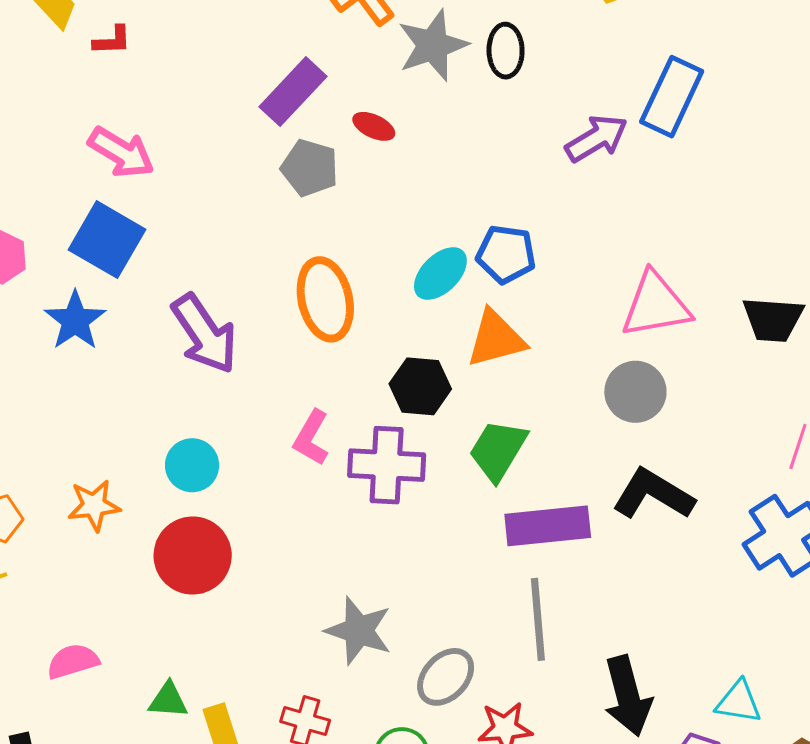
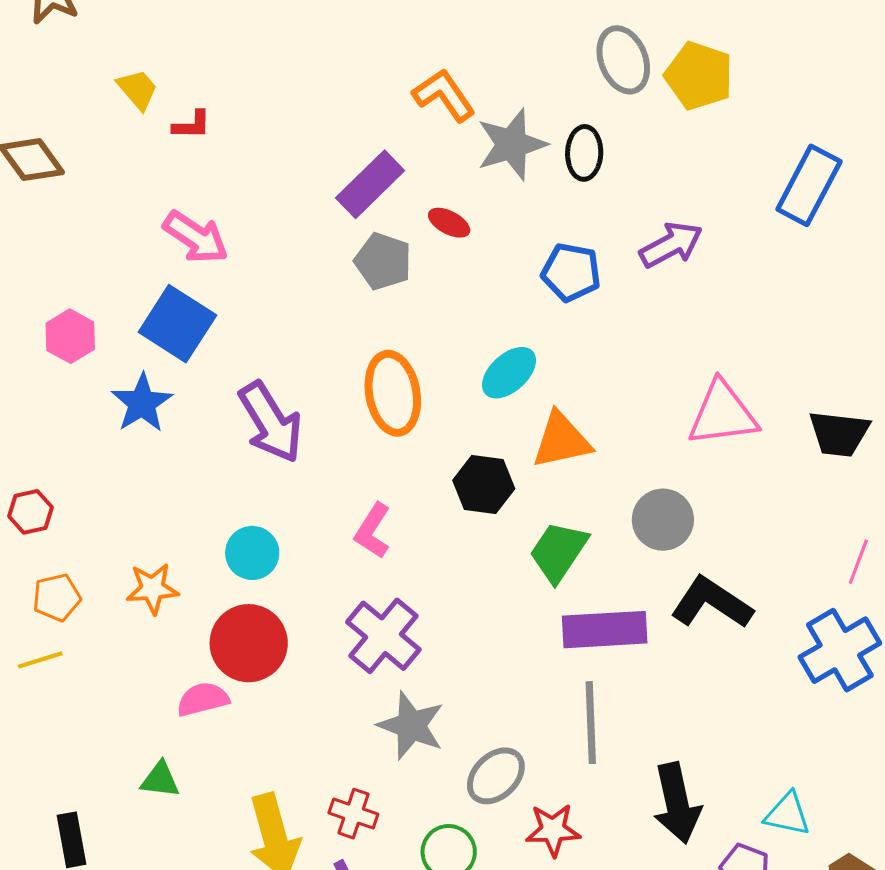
blue rectangle: (672, 97) -> (809, 185), moved
blue pentagon: (506, 254) -> (571, 272), moved
gray circle: (635, 392) -> (663, 520), moved
purple cross: (387, 465) -> (383, 636), moved, turned 34
pink semicircle: (73, 661) -> (203, 699), moved
green triangle: (168, 700) -> (160, 780), moved

